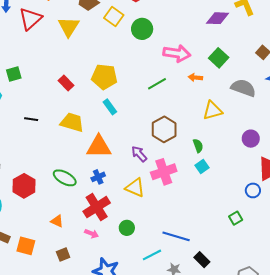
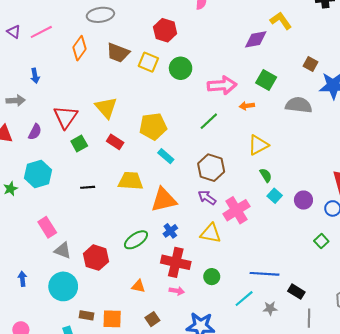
red triangle: (30, 19) -> (66, 117), moved
yellow triangle: (69, 27) -> (106, 108), moved
green square: (14, 74) -> (79, 143), moved
yellow triangle: (213, 110) -> (258, 145), moved
brown hexagon: (164, 129) -> (211, 168), moved
purple circle: (251, 139) -> (303, 200), moved
green ellipse: (65, 178) -> (136, 240), turned -50
red cross: (97, 207) -> (176, 262), turned -32

